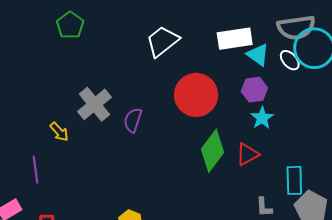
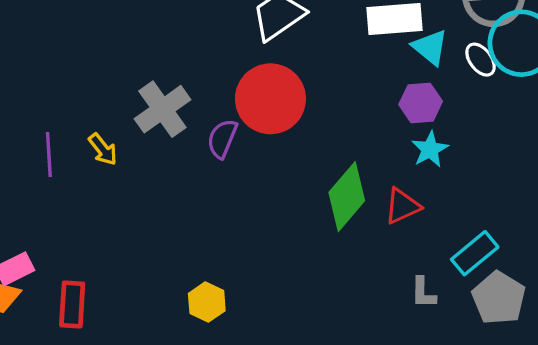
red circle: (196, 95) -> (270, 99), moved
purple line: (36, 170) -> (49, 155), moved
cyan rectangle: (294, 180) -> (475, 253), turned 48

